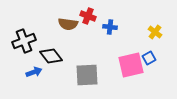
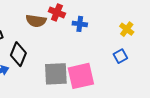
black diamond: (51, 56) -> (18, 54), turned 60
pink square: (131, 65) -> (81, 76), moved

